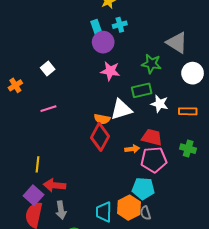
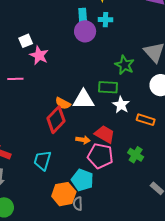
pink star: (110, 71) -> (39, 55), moved
cyan trapezoid: (104, 212) -> (42, 160), moved

